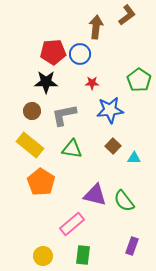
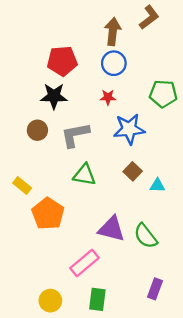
blue circle: (80, 54) -> (114, 63), moved
green pentagon: (139, 80) -> (163, 94), turned -30
yellow rectangle: (30, 145) -> (22, 185), moved, size x0.6

